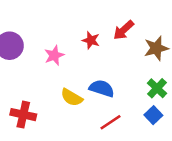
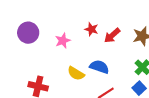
red arrow: (124, 30) -> (112, 35), moved

